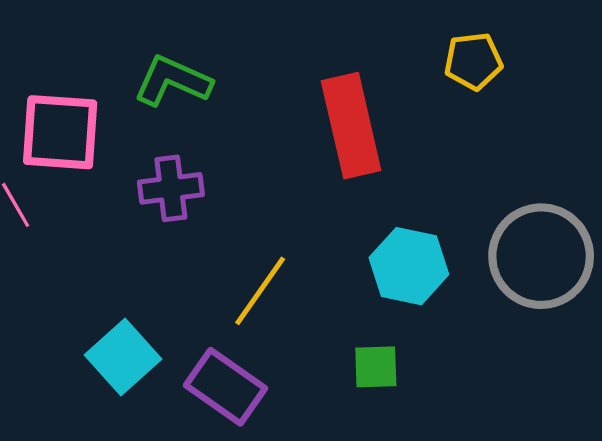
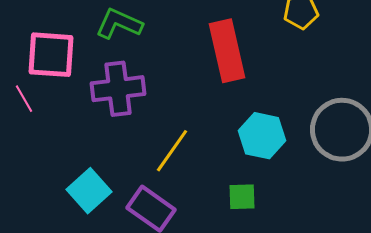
purple cross: (171, 188) -> (118, 89), size x1.4

